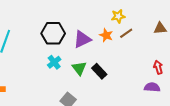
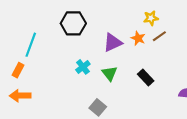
black hexagon: (53, 33) -> (73, 23), moved
black rectangle: (99, 71) -> (146, 78), moved

